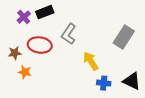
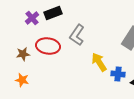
orange star: (25, 72) -> (22, 80), moved
blue cross: (104, 83) -> (118, 74), moved

